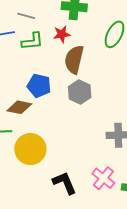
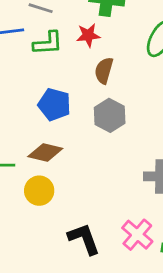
brown semicircle: (74, 59) -> (104, 71), size x0.7
brown diamond: (19, 107) -> (45, 153), moved
yellow circle: (30, 149) -> (39, 191), size x0.7

